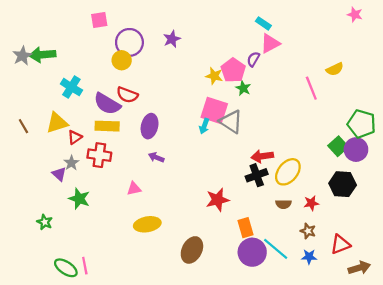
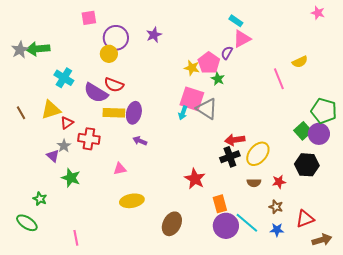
yellow rectangle: (107, 126) -> (114, 113), moved
red star: (218, 200) -> (195, 179), turned -30
green ellipse: (66, 268) -> (27, 223), moved

